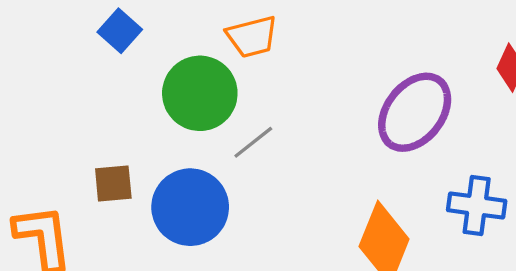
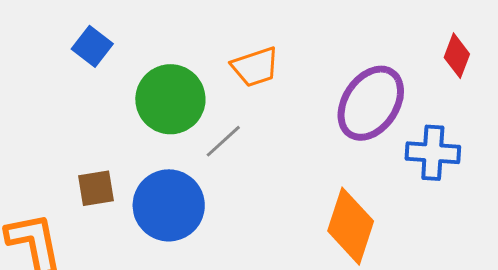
orange trapezoid: (252, 37) -> (255, 67), moved
blue cross: (477, 205) -> (433, 153), moved

